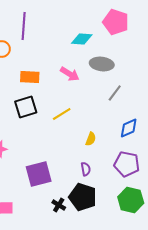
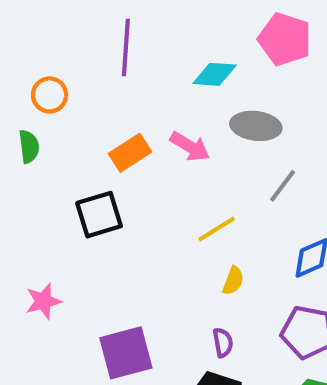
purple line: (24, 26) -> (126, 47), moved
orange rectangle: (30, 77) -> (130, 153), moved, turned -36
yellow line: (62, 114) -> (217, 229), moved

